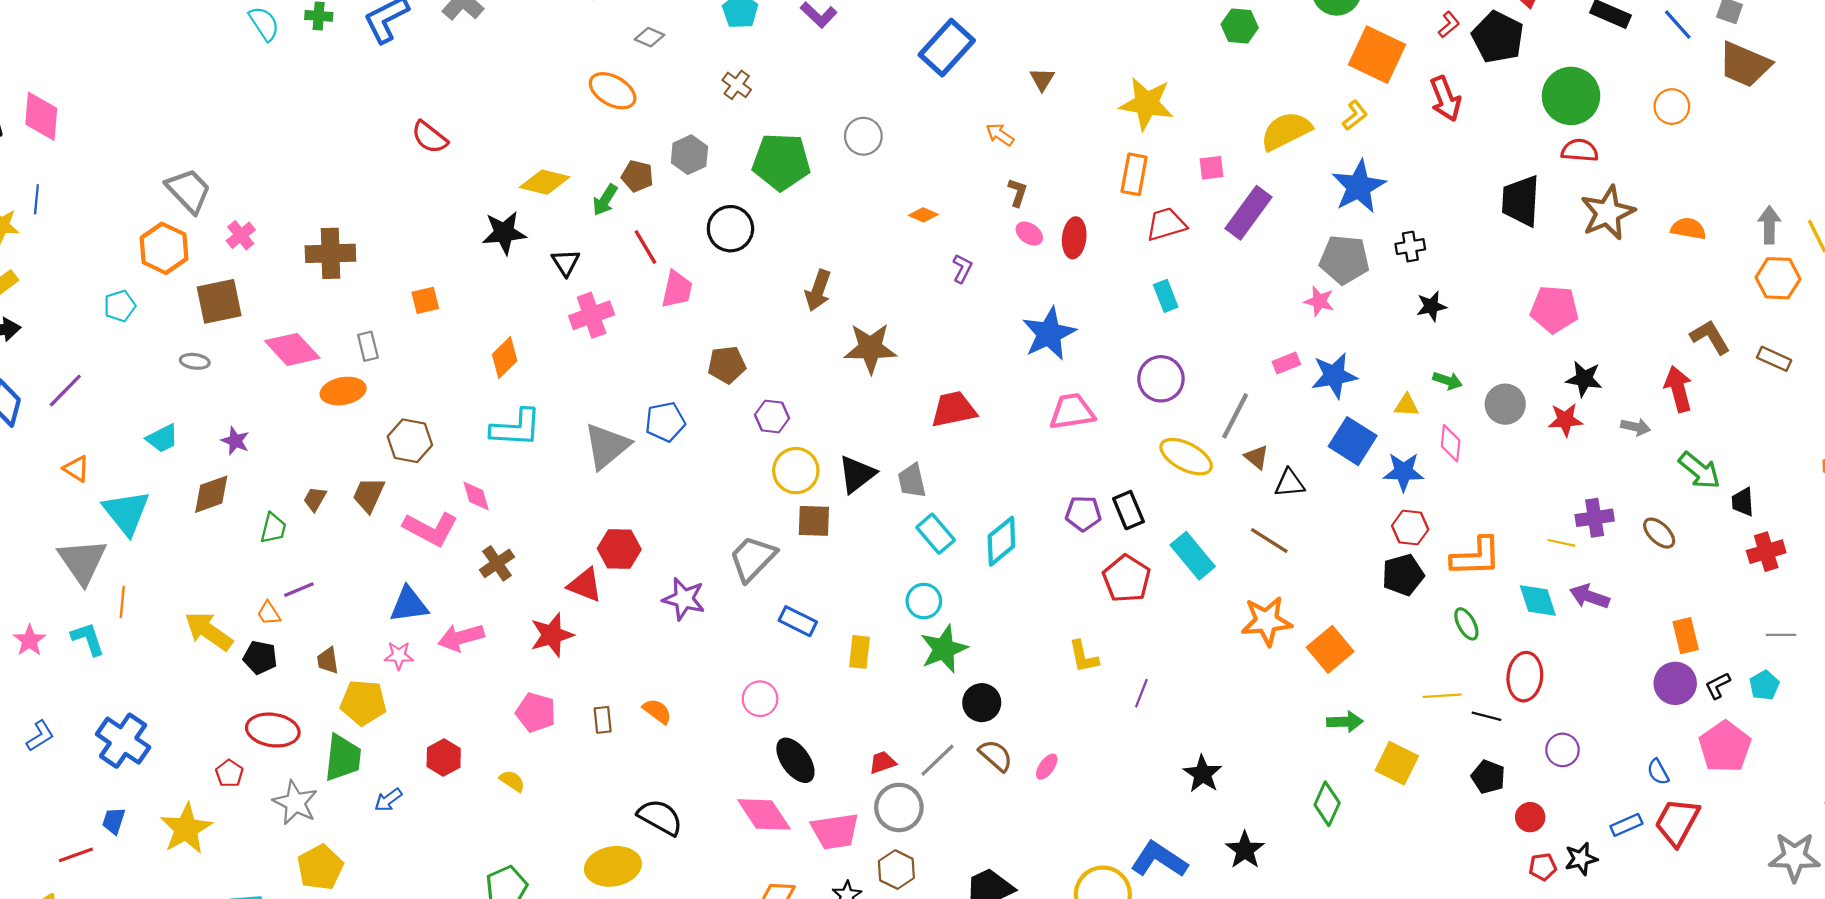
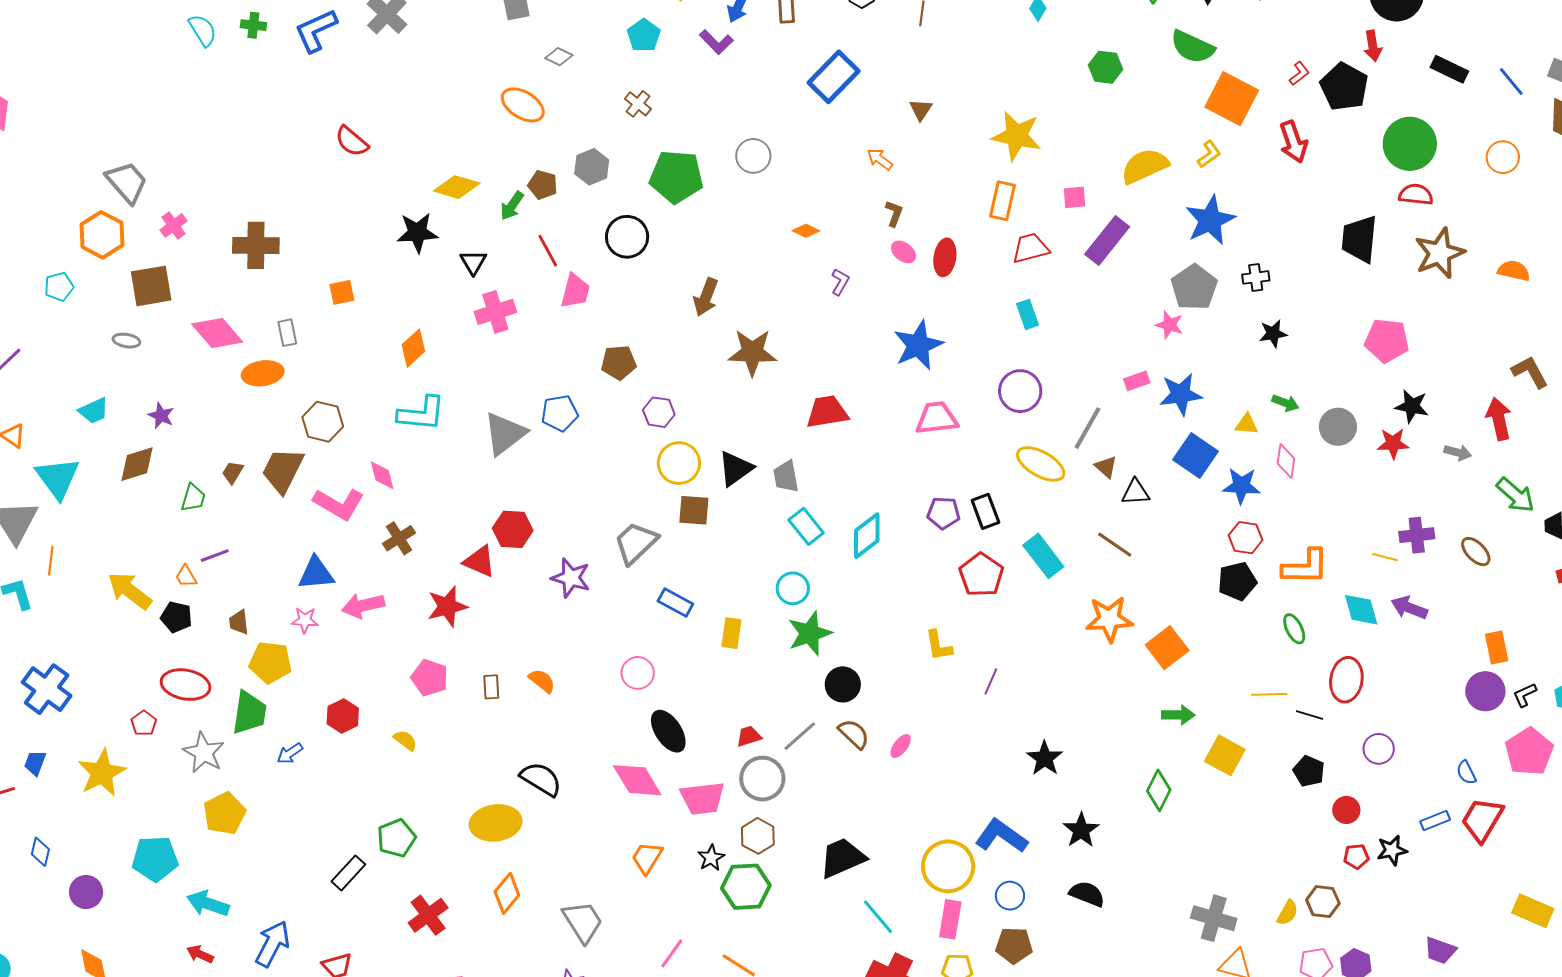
gray pentagon: (1344, 260) -> (1194, 287), turned 30
brown trapezoid: (369, 495) -> (283, 470), size x1.4

